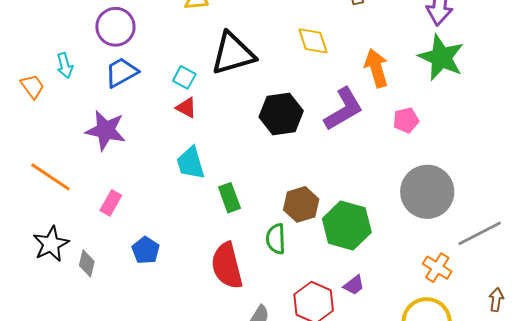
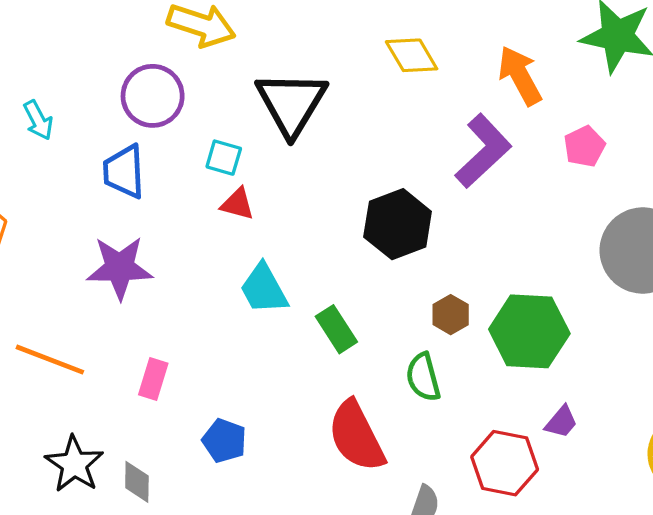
purple circle: (115, 27) -> (153, 96), moved
black triangle: (233, 54) -> (291, 103), turned -30
cyan arrow: (65, 65) -> (38, 120), moved
blue trapezoid: (121, 72) -> (124, 172), turned -51
black hexagon: (281, 114) -> (398, 224), moved
brown hexagon: (301, 204) -> (451, 315), size x0.7

